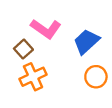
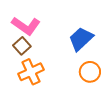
pink L-shape: (46, 29) -> (26, 26), moved

